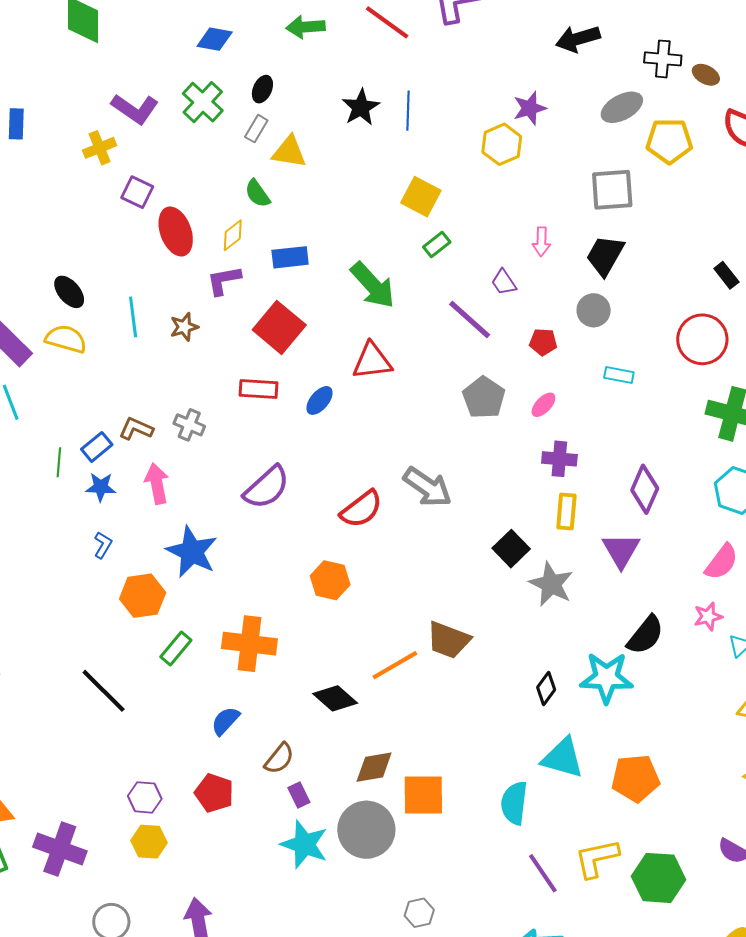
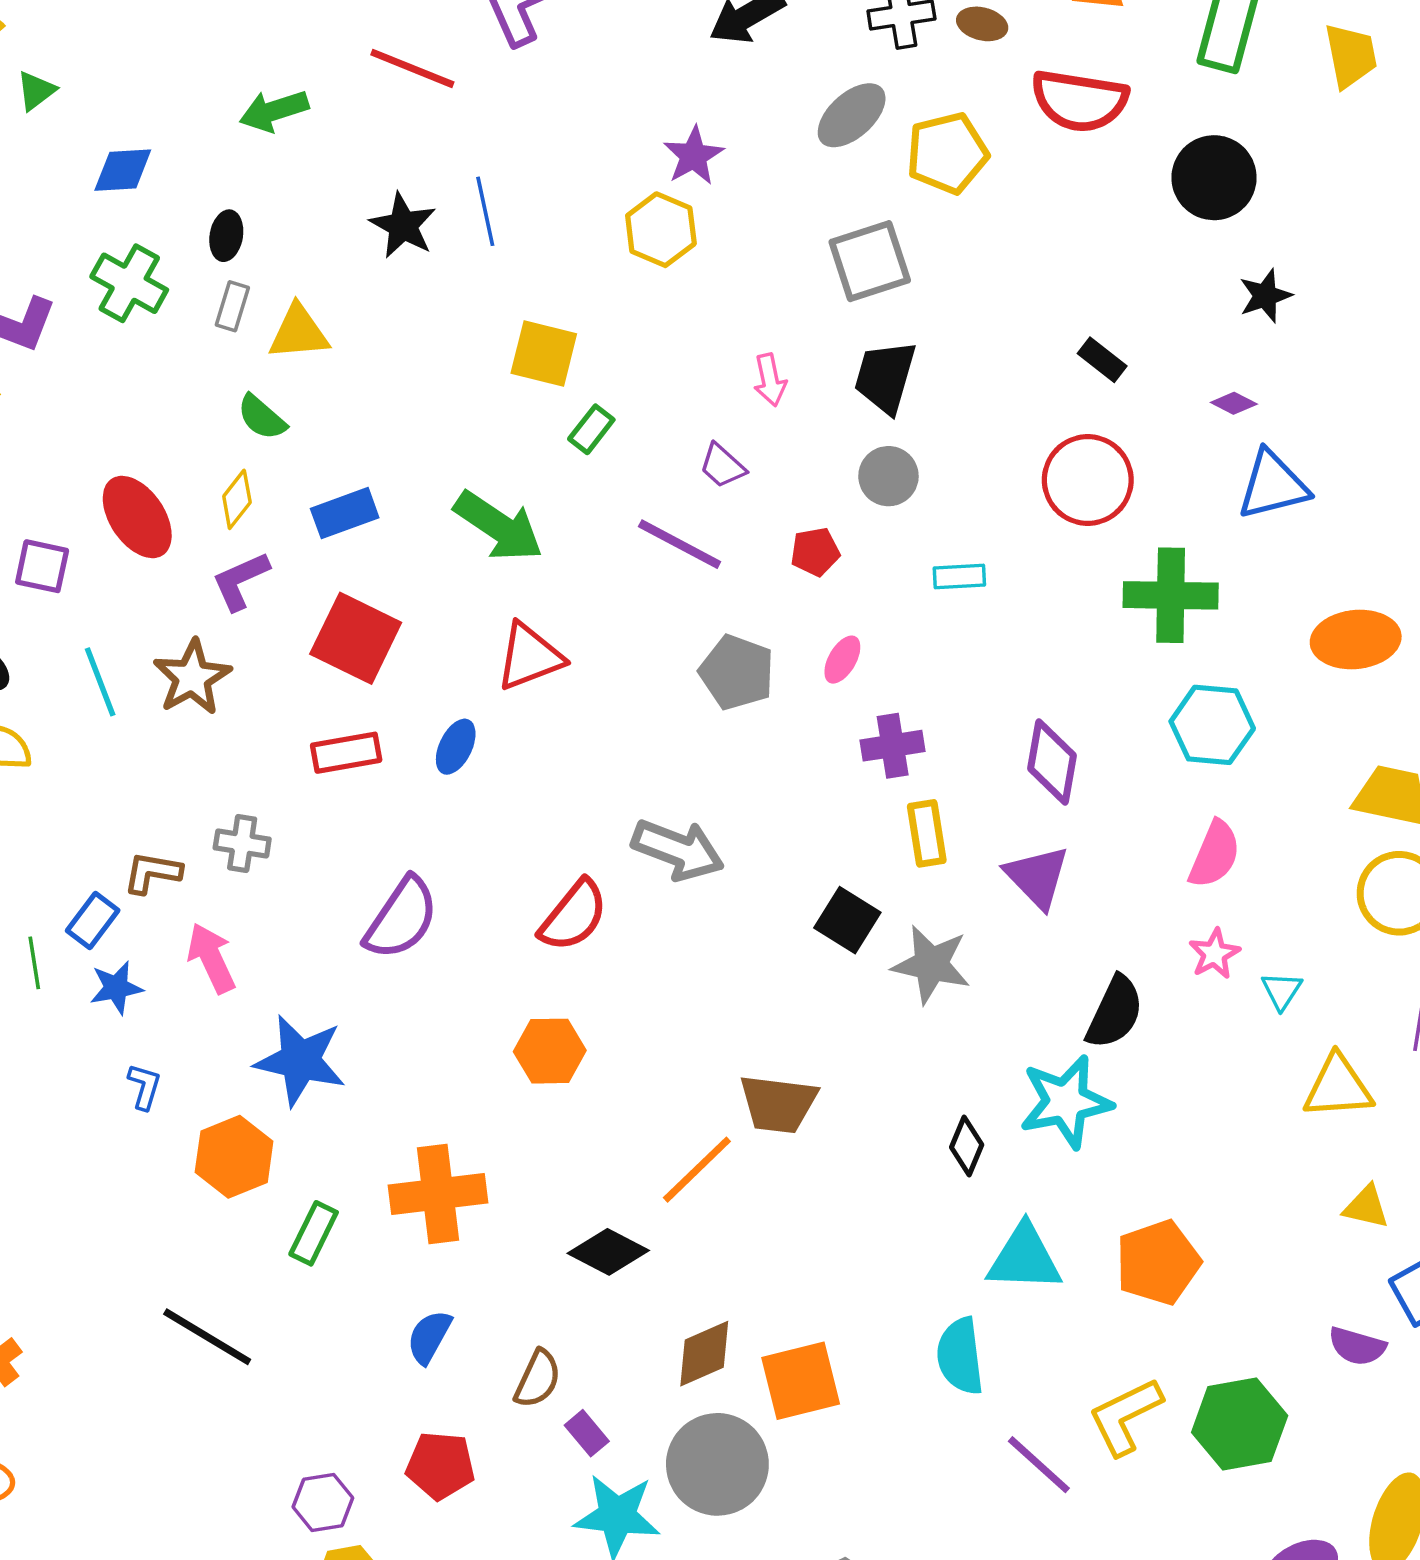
purple square: (137, 192) -> (42, 566), moved
brown star: (184, 327) -> (192, 677), size x1.5

